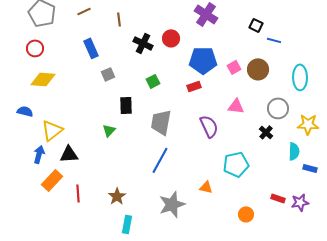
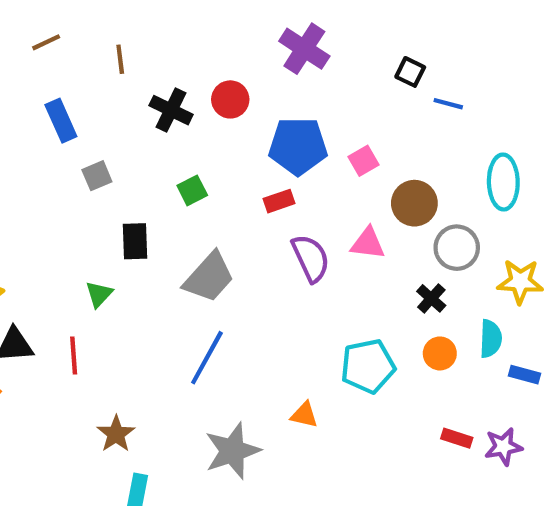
brown circle: (258, 69) -> (414, 203), moved
gray trapezoid: (161, 122) -> (209, 277), turned -148
purple semicircle: (209, 126) -> (311, 258), moved
red line: (78, 193) -> (74, 356), moved
orange circle: (246, 214) -> (440, 353), moved

